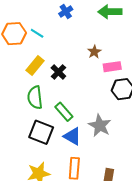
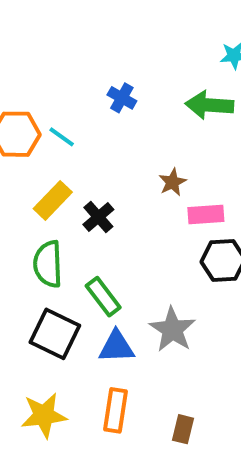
blue cross: (66, 11) -> (122, 98), turned -32
blue triangle: (72, 136) -> (116, 347), turned -36

